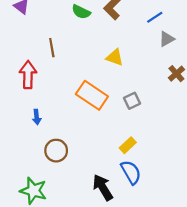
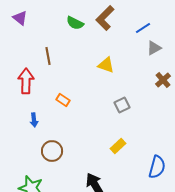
orange rectangle: (92, 95) -> (63, 100), moved, size x0.5
blue semicircle: (131, 172) -> (157, 167), moved, turned 45

